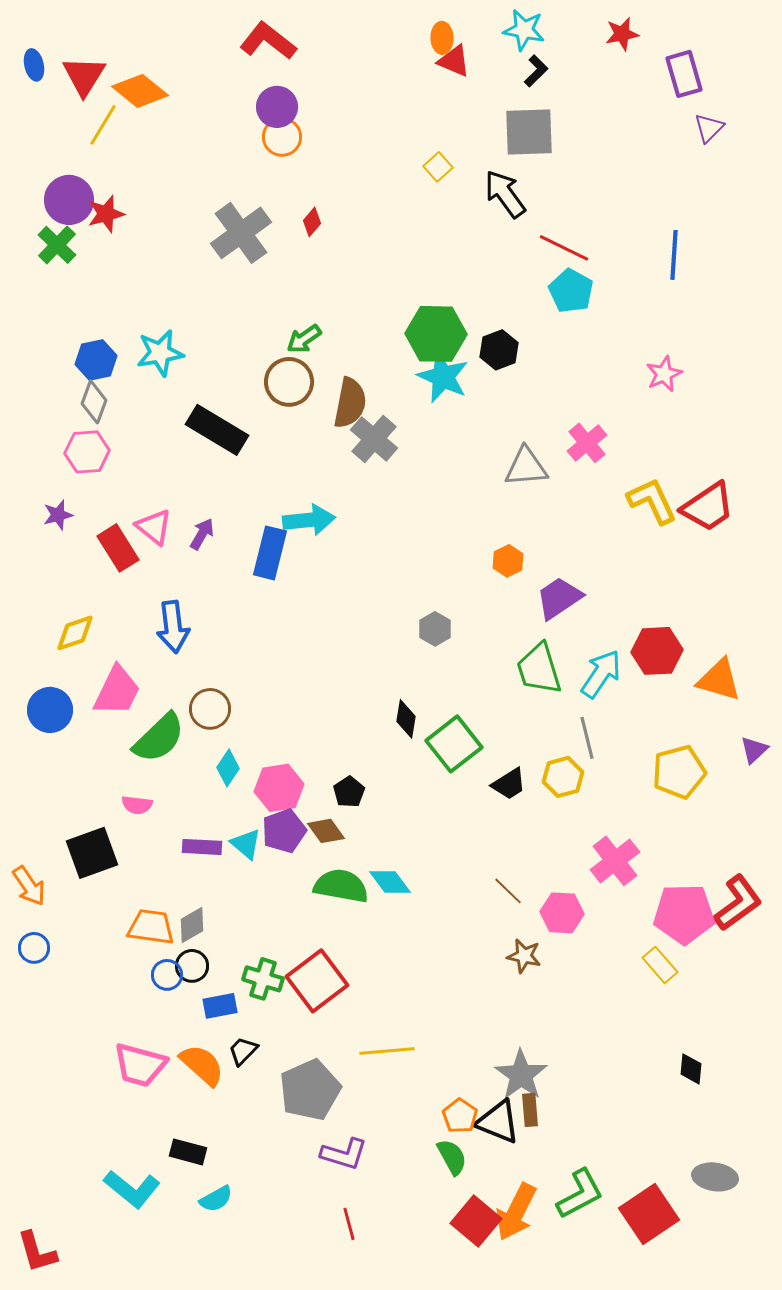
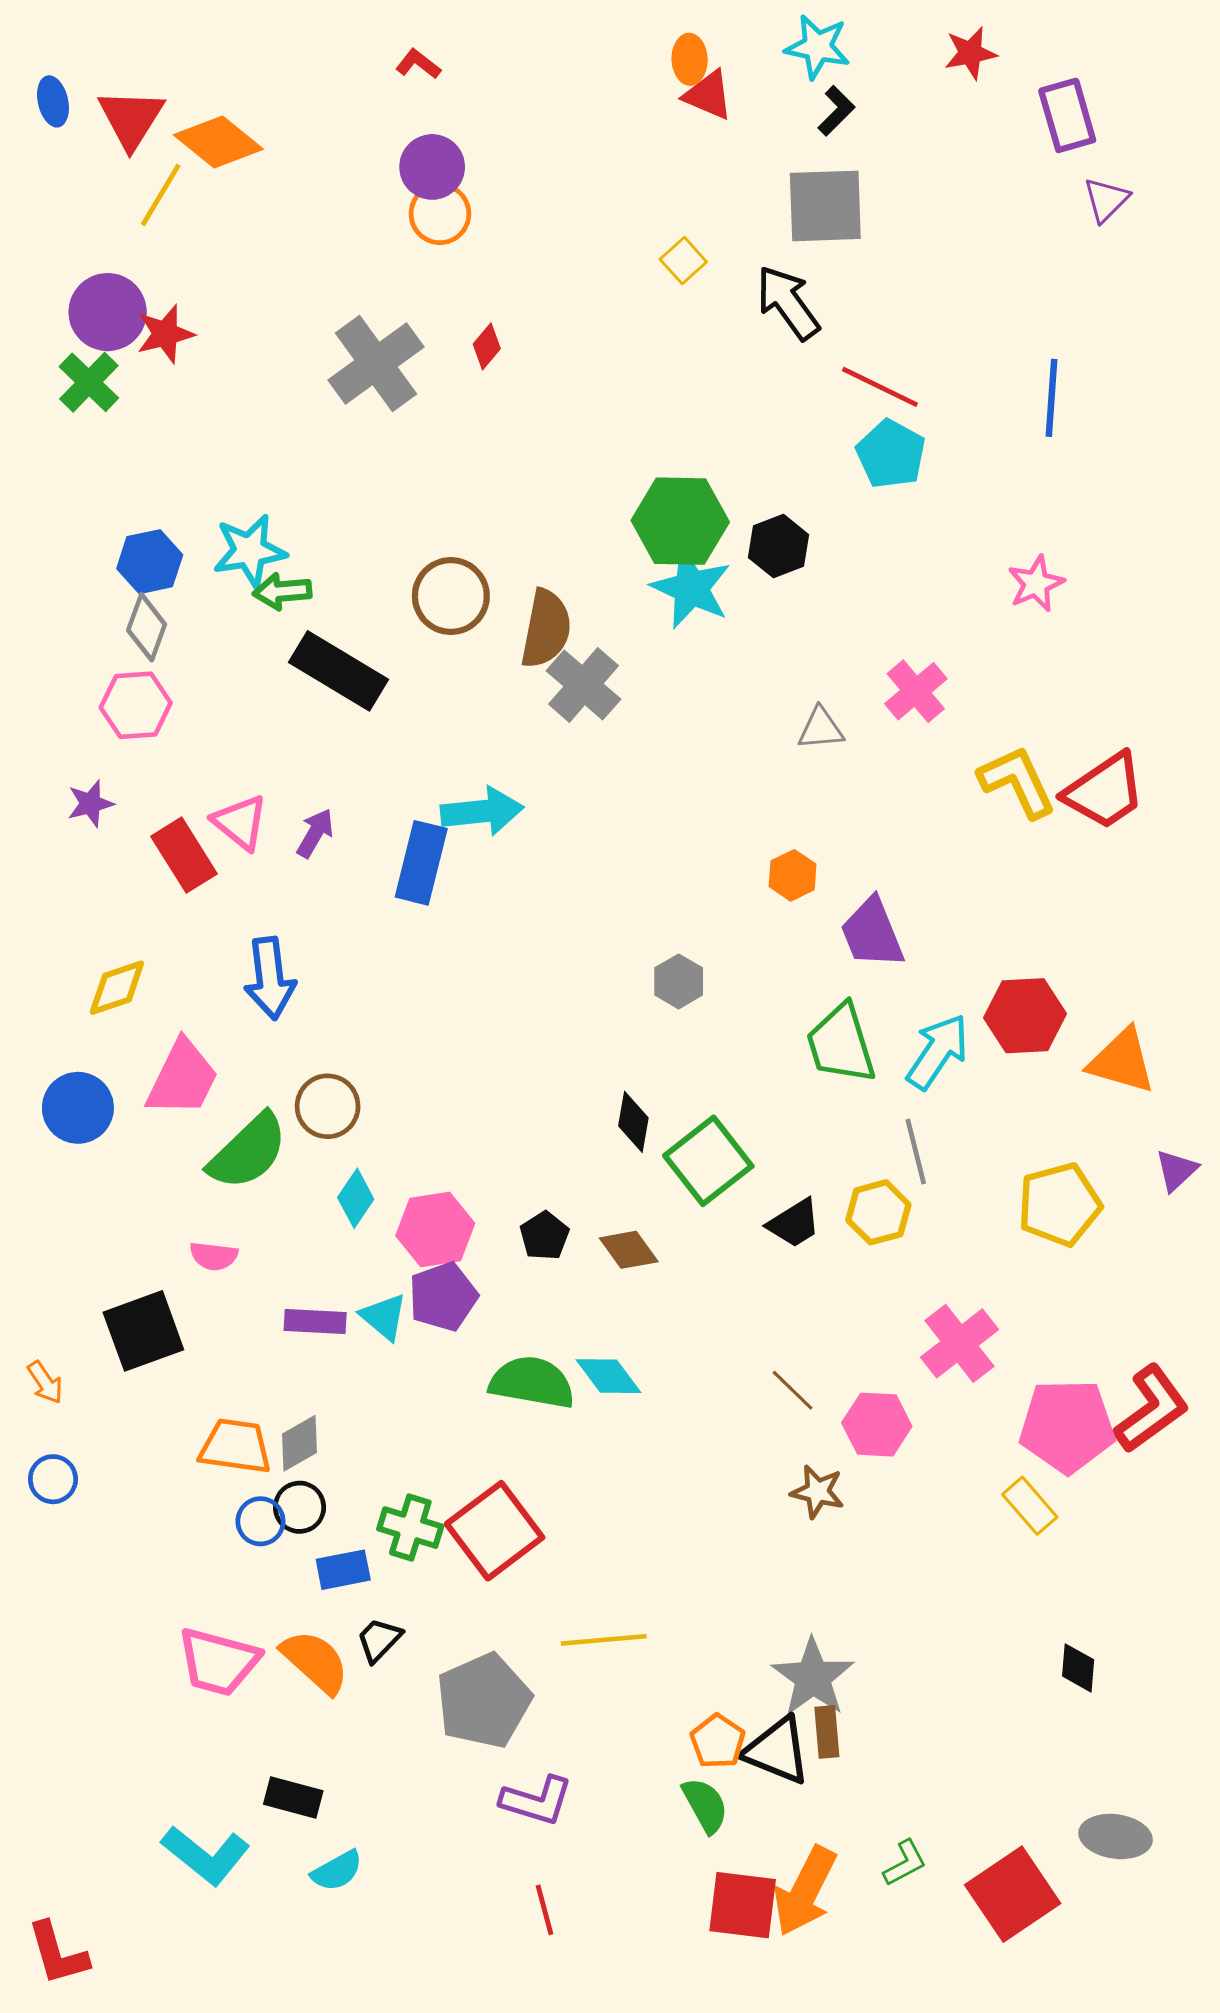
red L-shape: (268, 41) -> (418, 64), size x0.5
green arrow: (304, 339) -> (282, 591), moved, turned 30
gray triangle: (526, 467) -> (821, 729), size x0.7
purple trapezoid: (559, 598) -> (872, 933), turned -78
brown diamond: (326, 831) -> (629, 1250), moved
orange arrow: (29, 886) -> (45, 1382), size x0.7
green L-shape: (580, 1194) -> (905, 1863), size x0.6
red square: (476, 1221) -> (743, 1905), turned -33

